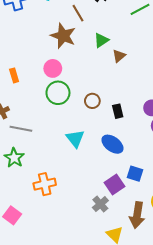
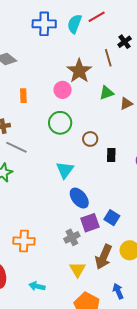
brown line: (78, 13) -> (108, 58), moved
green triangle: (101, 40) -> (107, 93), moved
pink circle: (53, 68) -> (63, 90), moved
blue ellipse: (112, 144) -> (79, 198), moved
orange cross: (45, 184) -> (24, 241), moved

